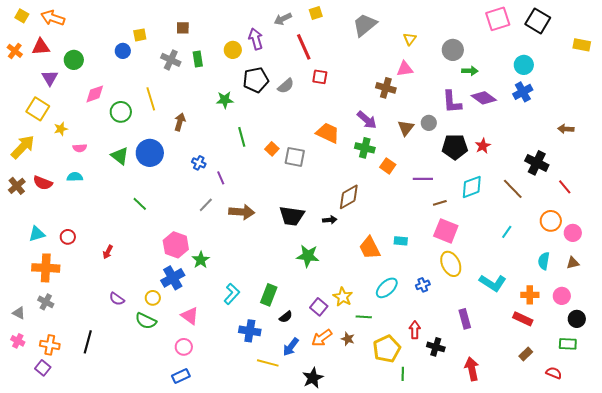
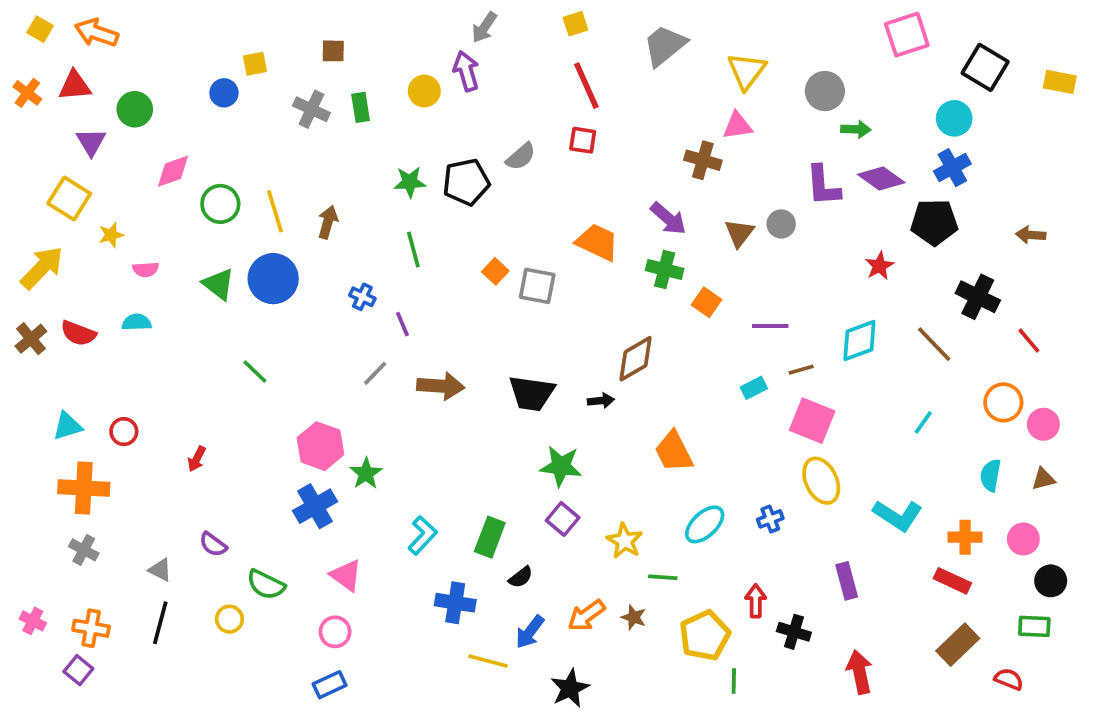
gray arrow: (283, 19) -> (484, 27), moved, turned -30
black square: (538, 21) -> (985, 67), moved
yellow triangle: (410, 39) -> (747, 71), size x1.6
red line: (304, 47) -> (586, 86), moved
black pentagon: (256, 80) -> (466, 182), moved
yellow line: (151, 99) -> (275, 211), moved
green line: (242, 137) -> (413, 249), moved
black pentagon: (455, 147) -> (934, 222), moved
cyan rectangle: (401, 241) -> (754, 388), moved, turned -32
yellow circle: (153, 298) -> (229, 619), moved
purple square: (319, 307) -> (563, 519), moved
gray triangle: (19, 313) -> (160, 570), moved
brown rectangle: (526, 354) -> (958, 645), size x1.6

